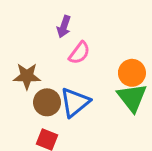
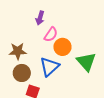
orange circle: (132, 73) -> (62, 47), moved
brown circle: (47, 102) -> (22, 73), moved

